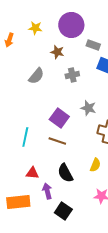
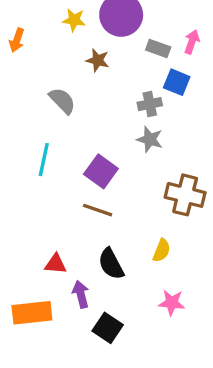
yellow star: (35, 28) -> (74, 20), moved
gray cross: (72, 75) -> (150, 104), moved
gray semicircle: (36, 76) -> (62, 101), turned -84
gray star: (88, 108) -> (150, 139), moved
cyan line: (25, 137) -> (44, 160), moved

